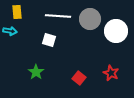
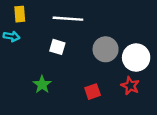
gray circle: (90, 19) -> (106, 49), moved
white circle: (116, 31) -> (136, 58), moved
red square: (79, 78) -> (93, 92), turned 32

